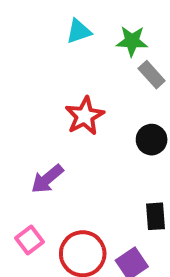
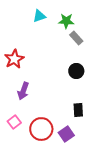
red star: (85, 116) -> (14, 59), moved
purple arrow: (47, 179) -> (23, 91), turned -30

